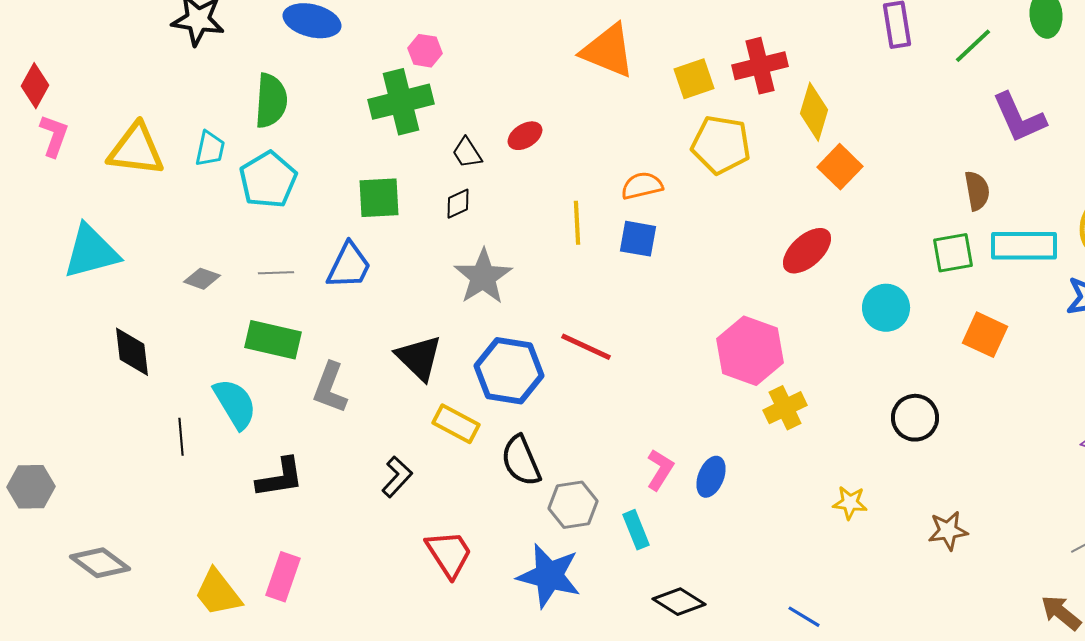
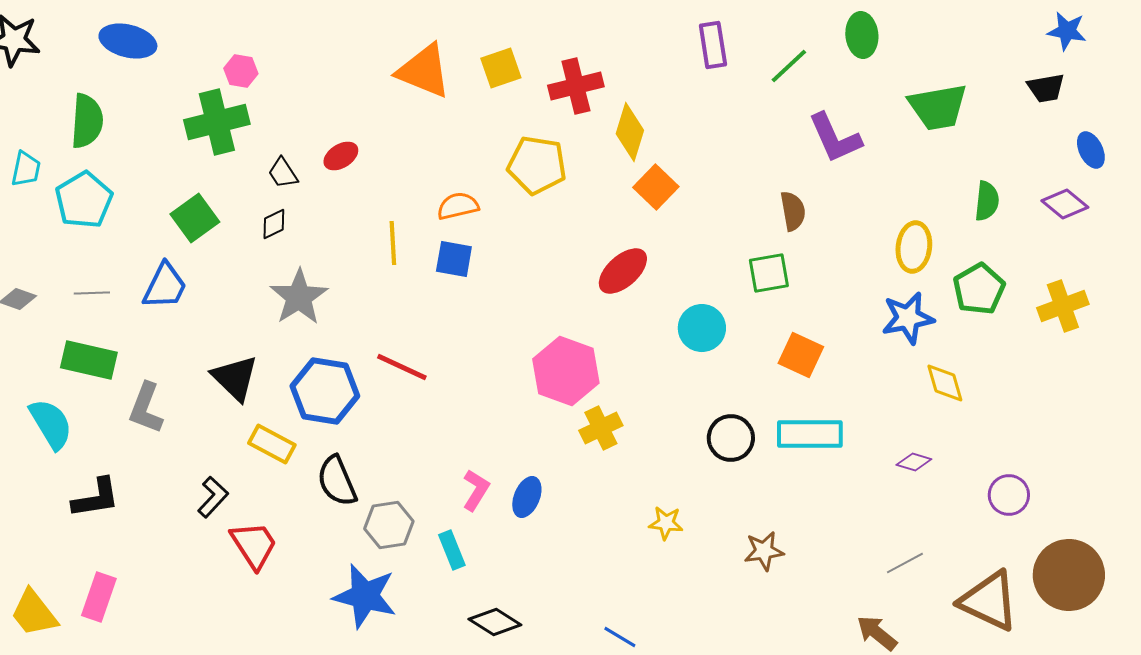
yellow square: (694, 79) -> (501, 68), moved
green square: (379, 198) -> (195, 218), turned -33
cyan rectangle: (1024, 246) -> (810, 434), moved
red trapezoid: (449, 554) -> (254, 545), moved

